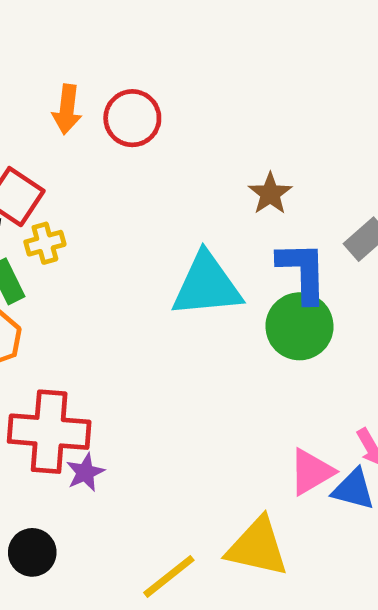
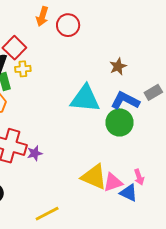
blue L-shape: (303, 272) -> (125, 101), turned -72
purple star: (85, 472) -> (35, 153), moved
yellow triangle: (257, 547) -> (94, 177), moved

